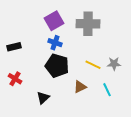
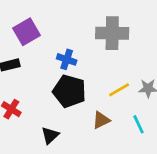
purple square: (54, 21) -> (27, 32), moved
yellow line: (93, 65) -> (119, 90), turned -56

